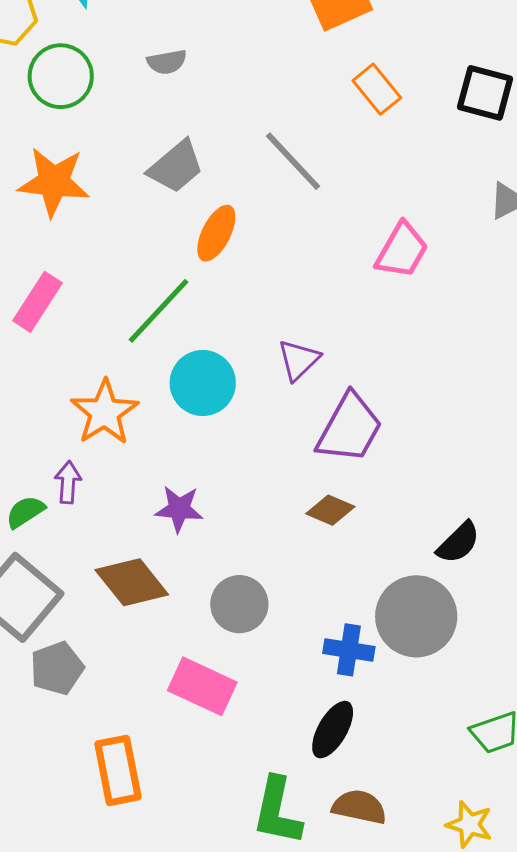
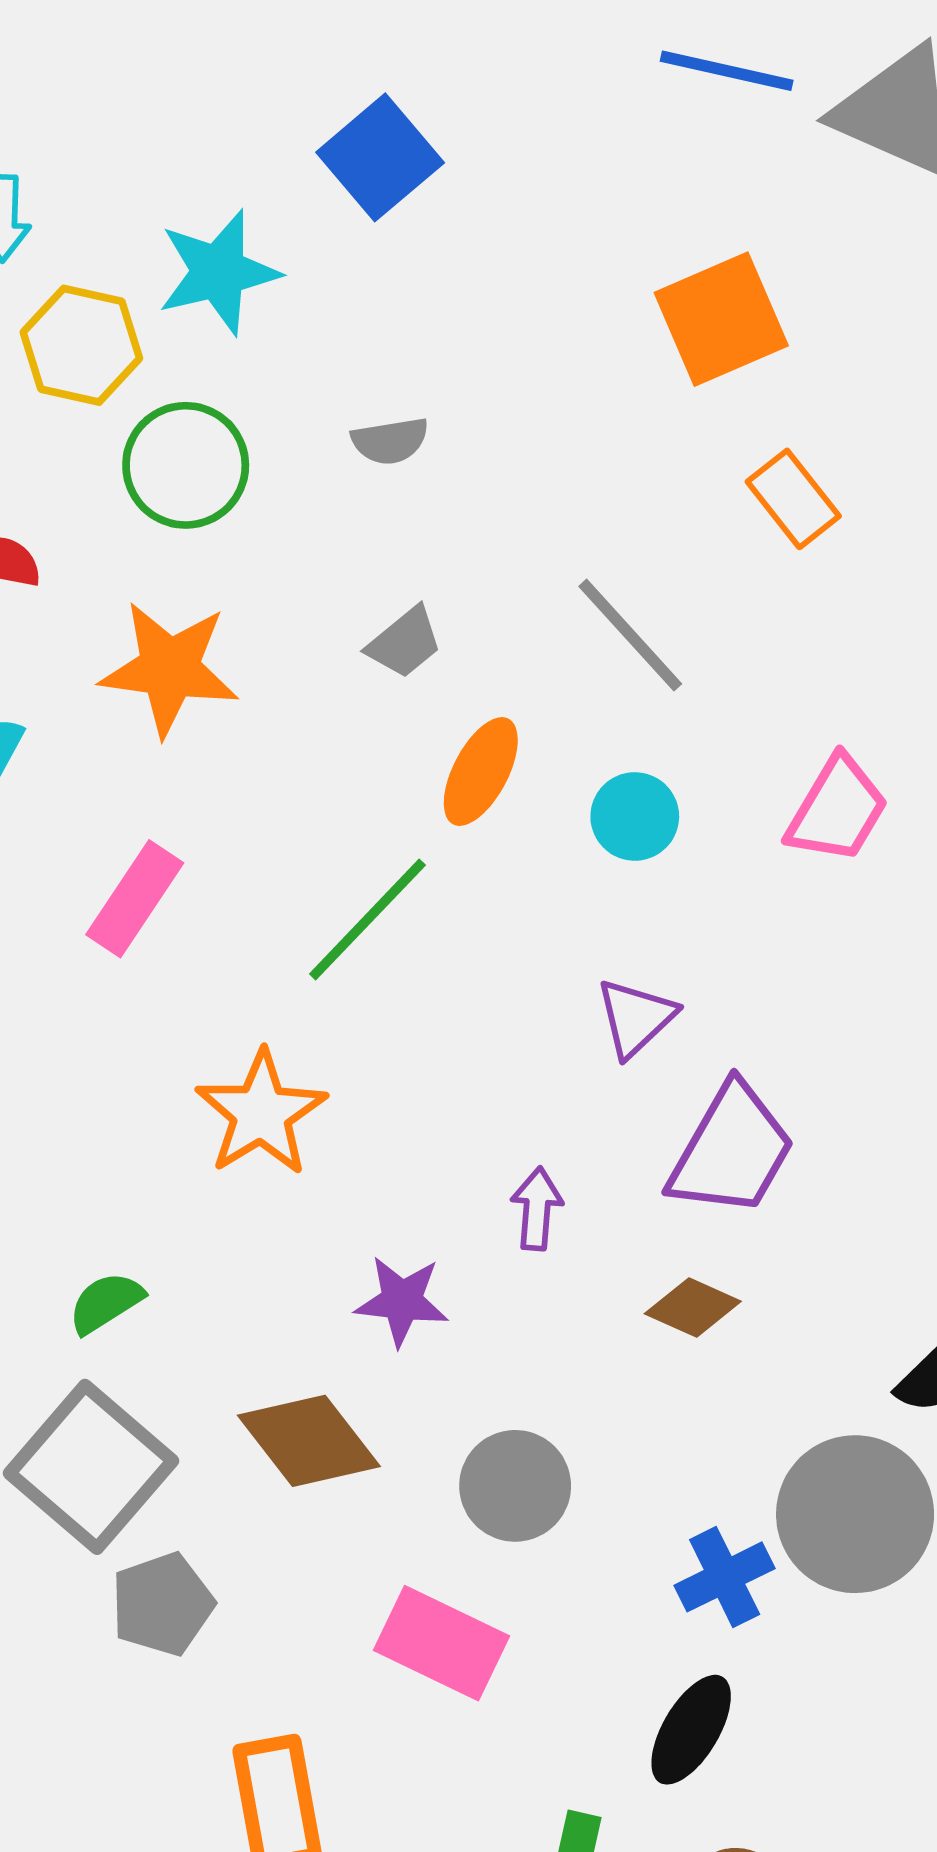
gray trapezoid: (176, 167) -> (405, 643), size x0.7
cyan circle: (203, 383) -> (635, 816), moved, size x0.7
purple arrow: (68, 482) -> (537, 1209), moved
blue cross: (349, 650) -> (725, 1577), turned -36

